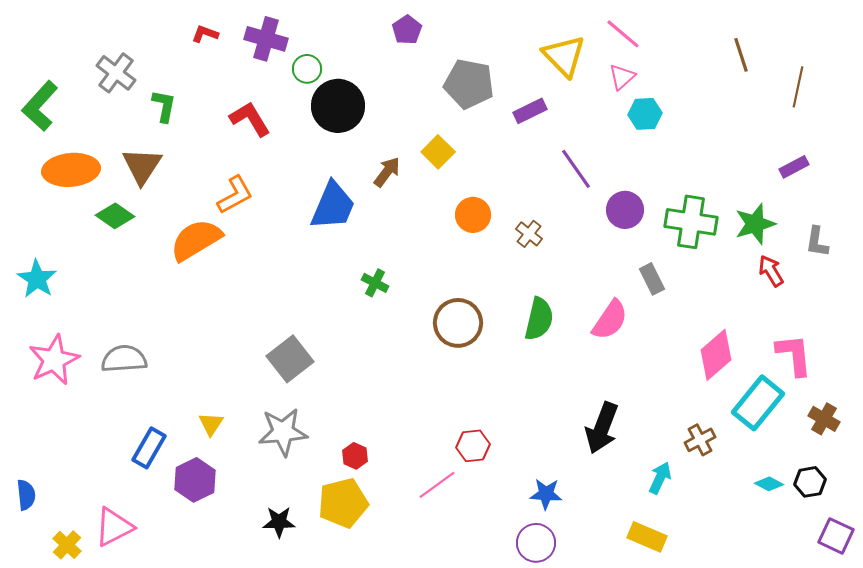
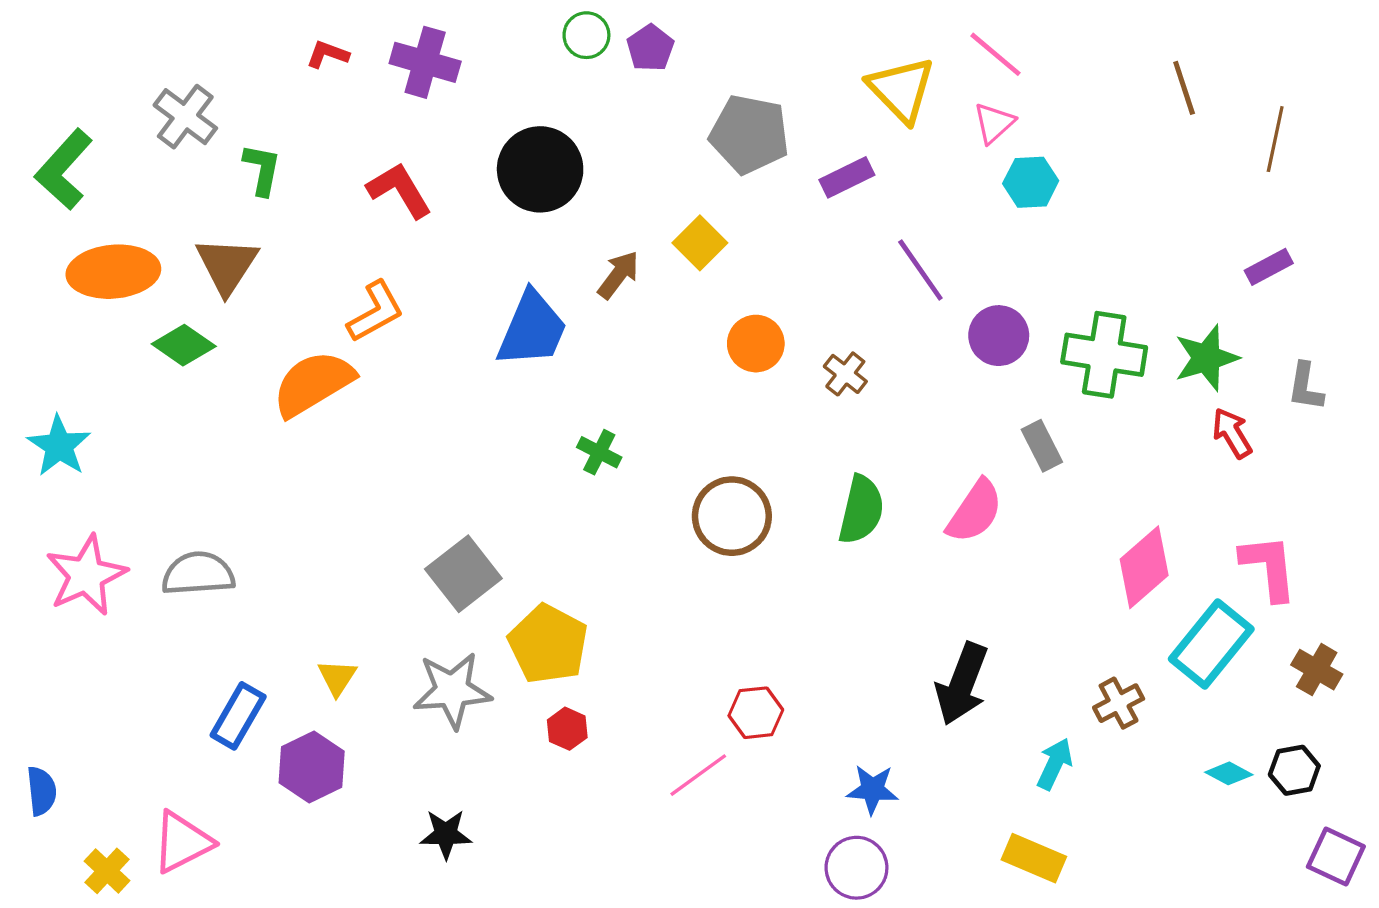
green circle: (307, 69) -> (586, 35), moved
yellow pentagon: (343, 503) -> (548, 644), moved, turned -30

